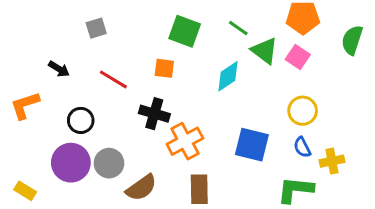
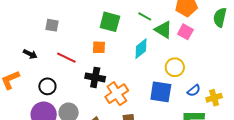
gray square: (96, 28) -> (52, 25), turned 32
yellow circle: (303, 111) -> (175, 67), moved
blue semicircle: (302, 147) -> (194, 91), turned -96

